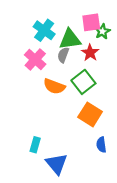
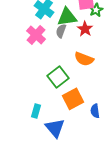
green square: (83, 82) -> (58, 77), moved
orange semicircle: (54, 86) -> (84, 59), moved
orange square: (90, 114) -> (73, 99), moved, turned 30

